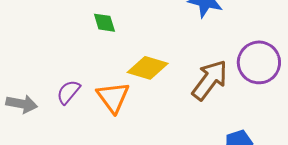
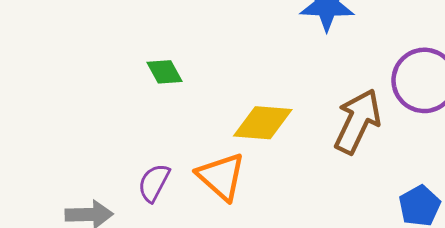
green diamond: (104, 23) -> (164, 72), moved

